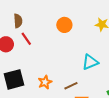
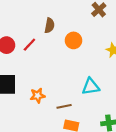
brown semicircle: (18, 21) -> (50, 25), moved
red line: (26, 39) -> (29, 45), turned 64

